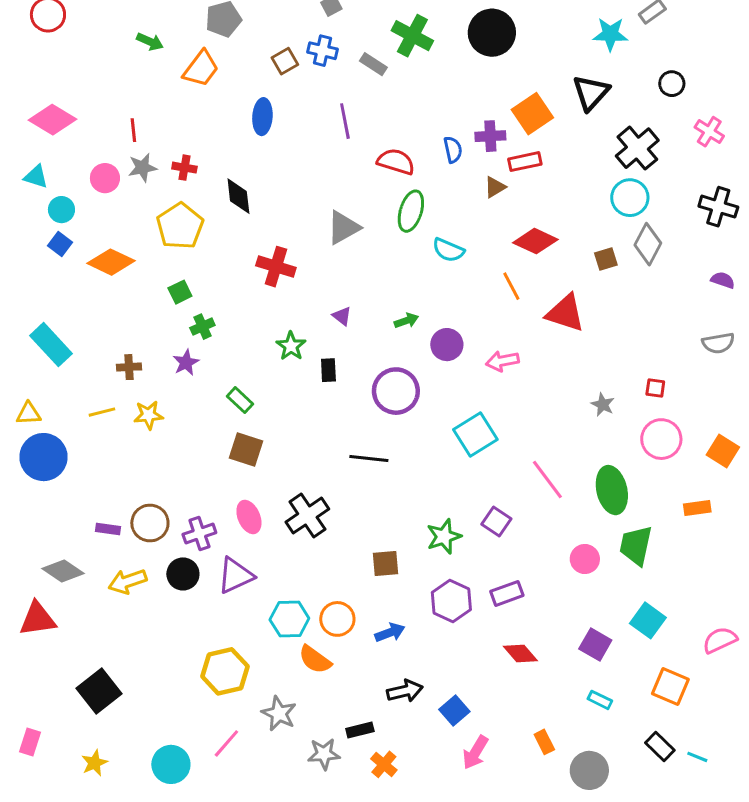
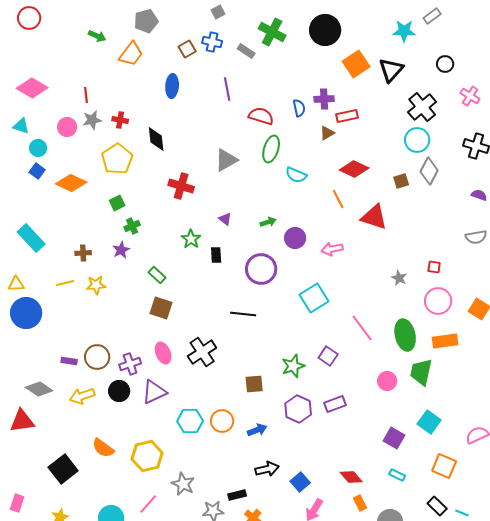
orange square: (532, 114) -> (356, 64), moved
orange rectangle: (697, 508) -> (445, 341), moved, size x1.4
red diamond: (520, 653) -> (351, 477), moved
orange semicircle: (315, 659) -> (103, 448), moved

